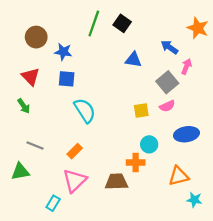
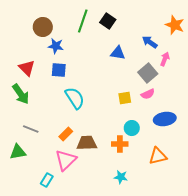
brown circle: (36, 37) -> (43, 27), moved
green arrow: (24, 106) -> (21, 94), size x1.5
brown trapezoid: (116, 182) -> (87, 143), moved
cyan star: (194, 200) -> (121, 177), moved

